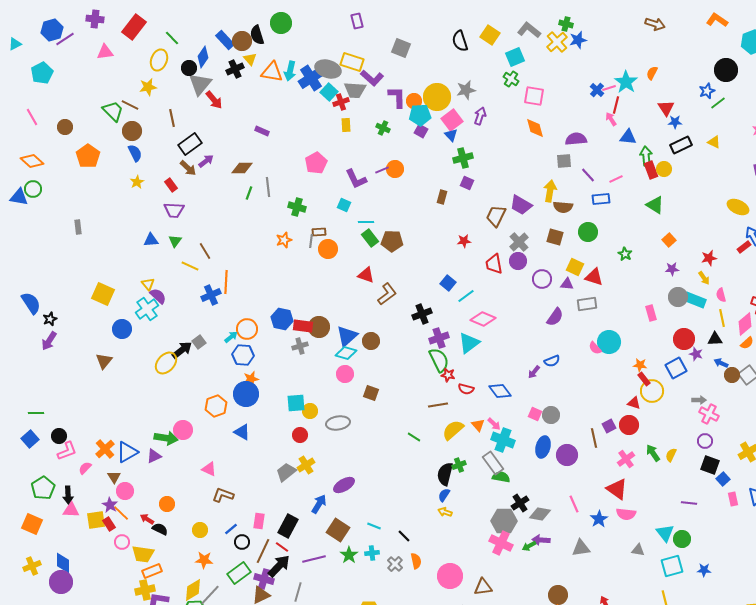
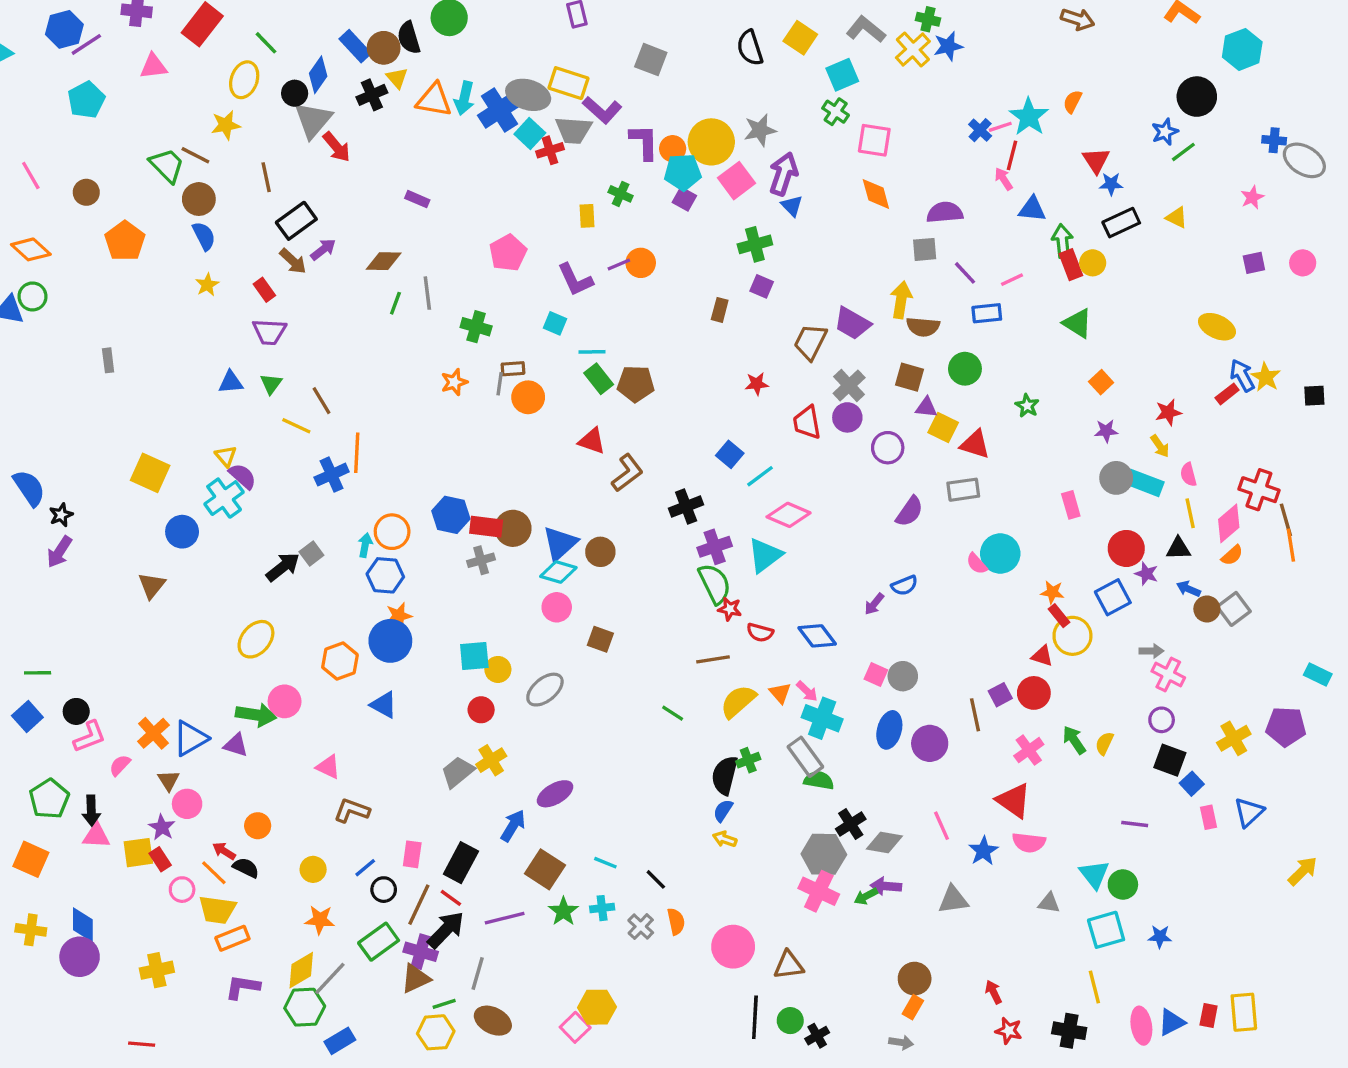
cyan pentagon: (42, 73) -> (86, 100), moved
purple arrow: (480, 116) -> (784, 174), size x1.4
yellow rectangle: (346, 125) -> (587, 216), moved
blue triangle: (451, 135) -> (792, 206), moved
purple triangle: (567, 284) -> (926, 407), moved
cyan arrow: (231, 337) -> (365, 545), turned -40
yellow ellipse: (166, 363) -> (256, 639), moved
gray ellipse: (338, 423) -> (545, 690), turned -30
purple triangle: (154, 456) -> (236, 745), turned 42
orange line: (121, 513) -> (214, 873), moved
yellow cross: (32, 566) -> (31, 930), turned 30
yellow cross: (145, 590) -> (157, 970), moved

